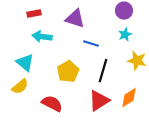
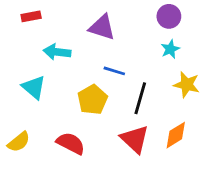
red rectangle: (34, 14) -> (31, 16), moved
blue line: (91, 44) -> (114, 71), moved
yellow semicircle: (20, 87) -> (19, 142), moved
red triangle: (99, 101) -> (135, 139), turned -45

